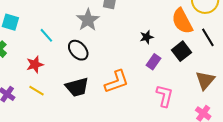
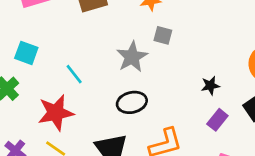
black ellipse: (78, 50) -> (132, 102), moved, turned -65
red star: (35, 64) -> (56, 113), size x1.5

